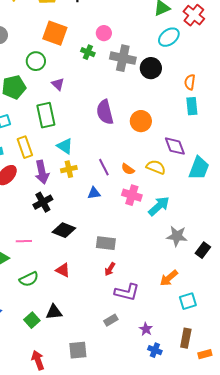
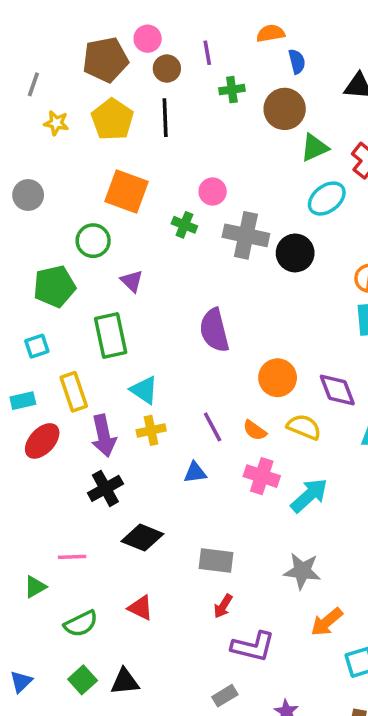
orange circle: (141, 121) -> (278, 378), moved
gray star: (177, 236) -> (302, 571), moved
green square: (32, 320) -> (83, 680), moved

